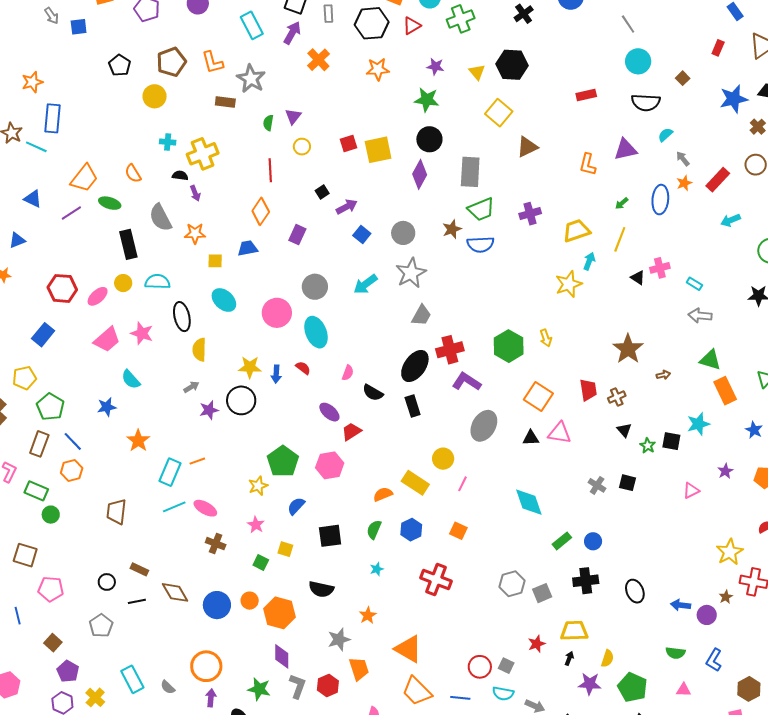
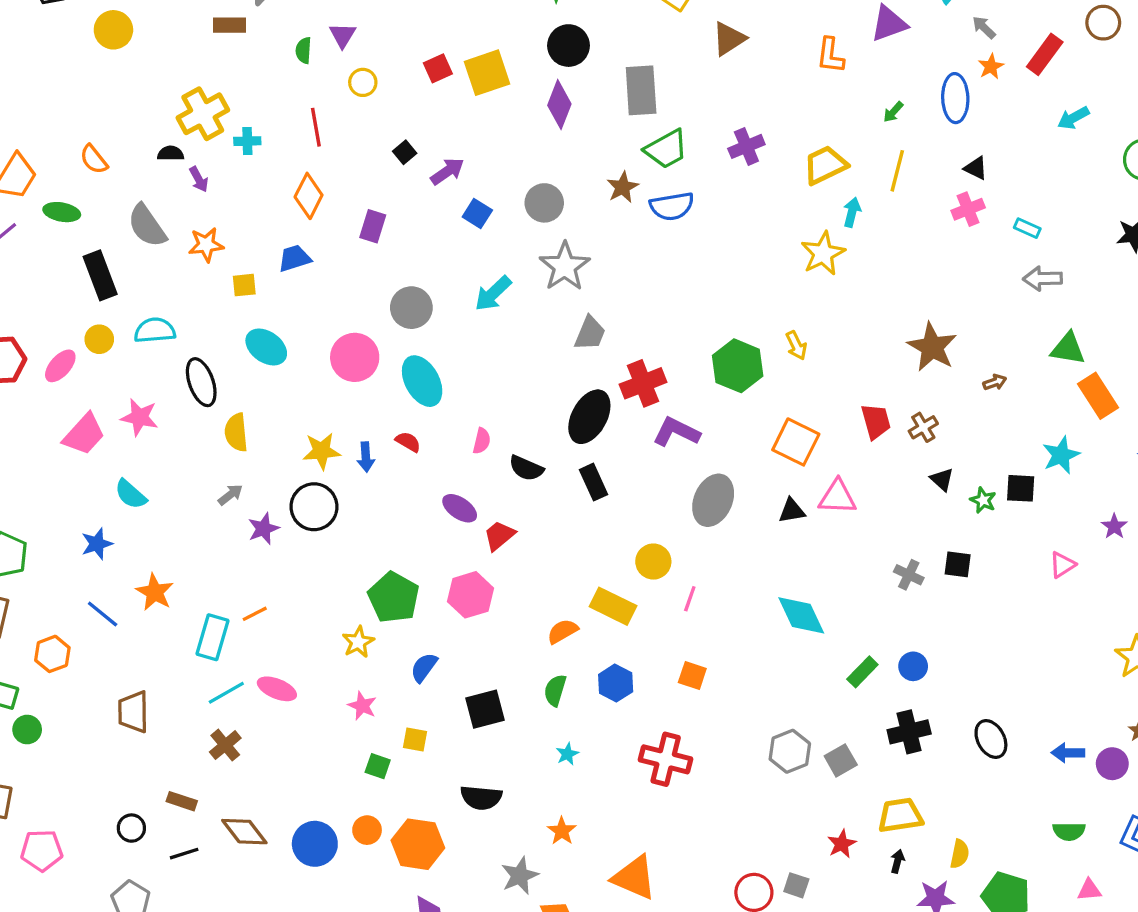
cyan cross: (168, 142) -> (247, 141), moved
black triangle: (638, 278) -> (976, 168), moved
blue line: (73, 441) -> (103, 614), moved
brown cross: (216, 544) -> (225, 745), moved, turned 36

